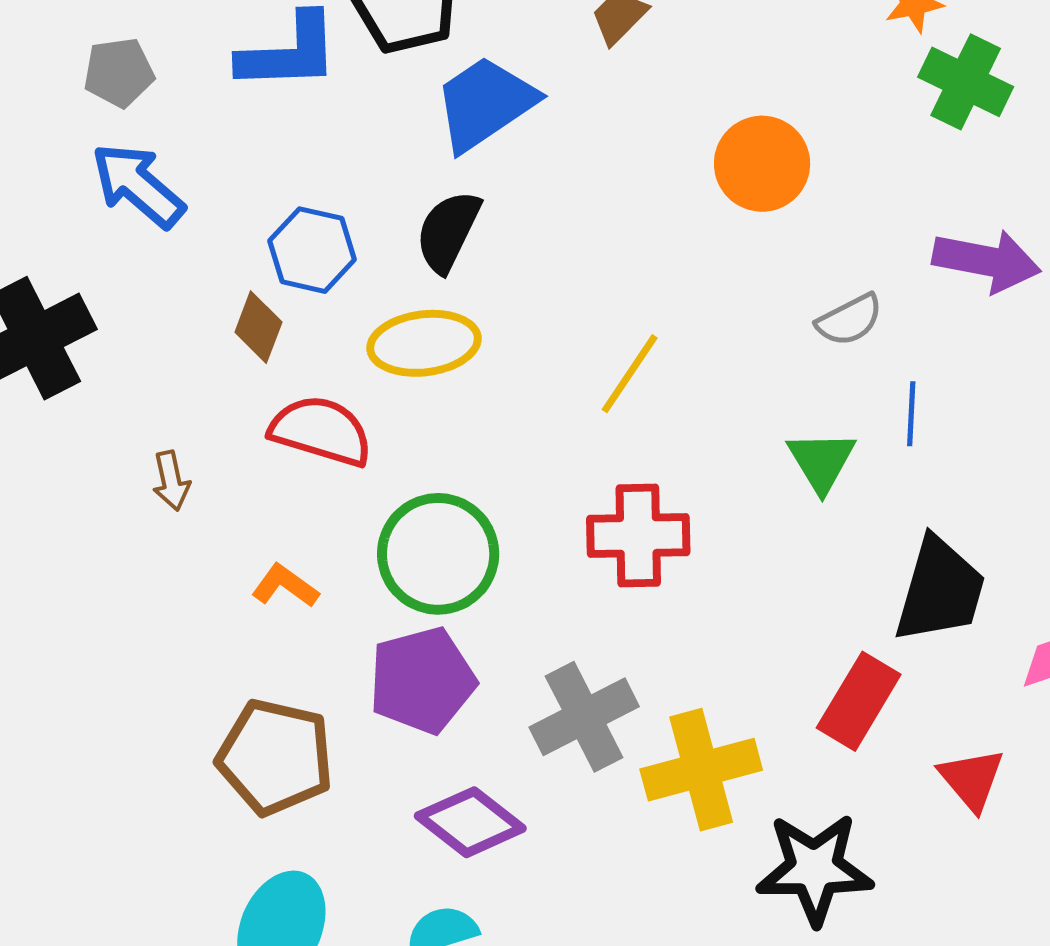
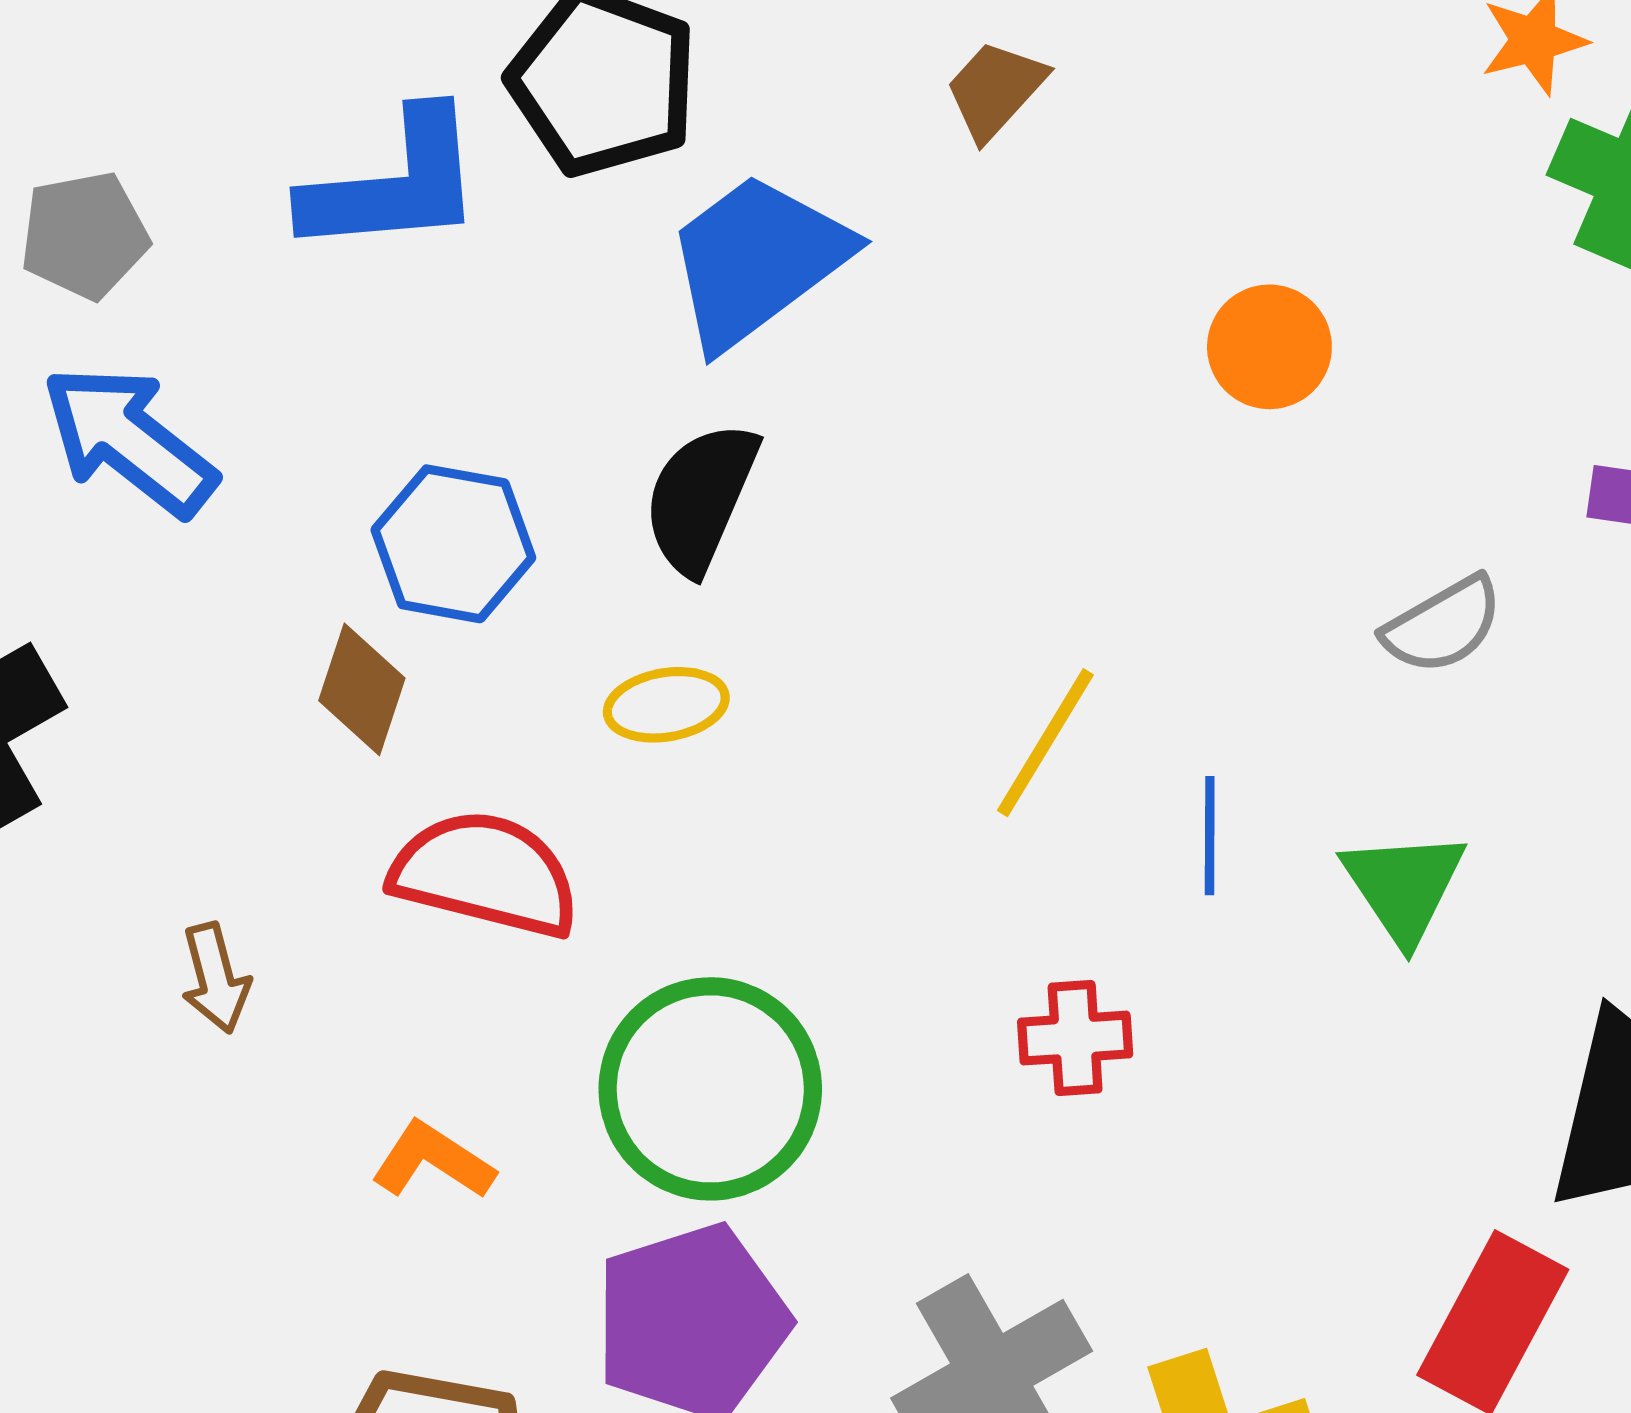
orange circle: (762, 164) -> (1269, 347), size x0.7
yellow ellipse: (424, 343) -> (666, 705), size x0.6
blue line: (911, 414) -> (1210, 836), moved
red cross: (638, 536) -> (1075, 1038), size x0.6

